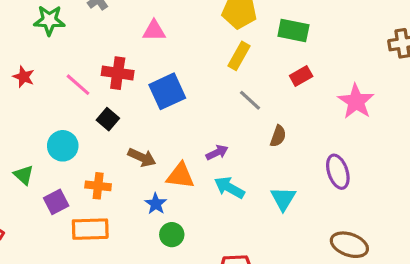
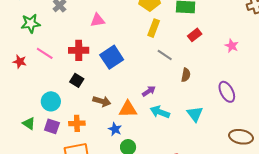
pink line: (78, 85) -> (45, 53), moved
pink star: (356, 101) -> (232, 46), size x0.6
purple square: (56, 202) -> (52, 126), moved, turned -35

